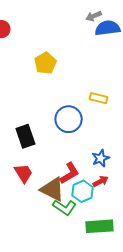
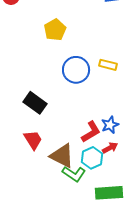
blue circle: (69, 119) -> (76, 70), moved
black rectangle: (25, 136) -> (35, 103), turned -35
red L-shape: (70, 173) -> (91, 132), moved

